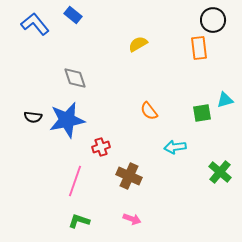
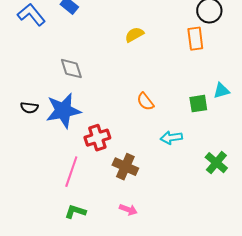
red cross: (101, 147) -> (97, 138), size x1.4

